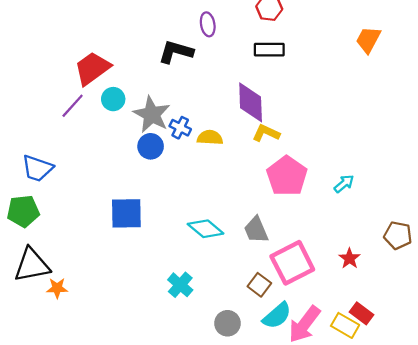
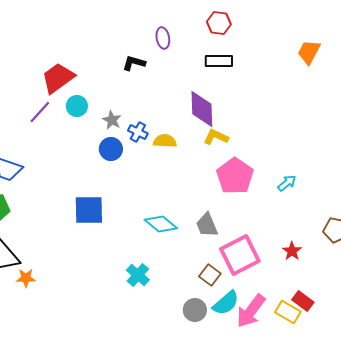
black L-shape: (176, 52) -> (134, 63), size x0.7
gray star: (152, 114) -> (112, 120), size x0.6
gray circle: (227, 323) -> (195, 310), moved

